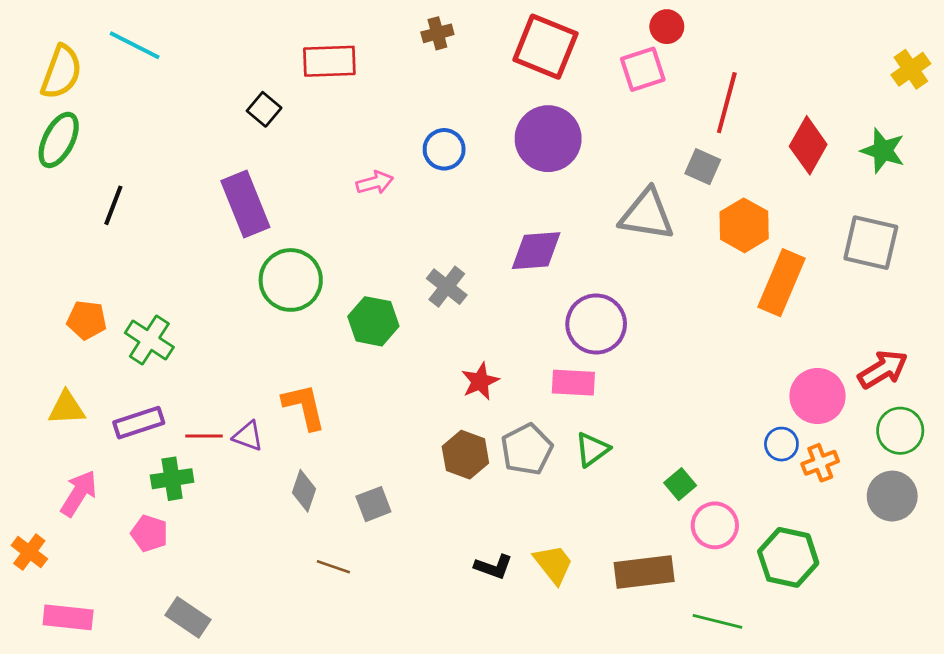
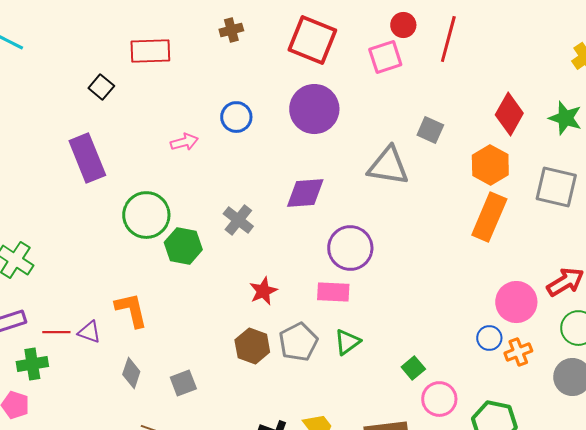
red line: (727, 103) -> (448, 39), moved
orange hexagon: (744, 225) -> (490, 165), moved
green circle: (291, 280) -> (146, 215), moved

